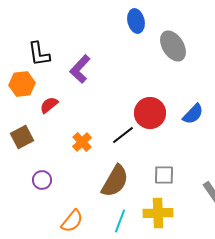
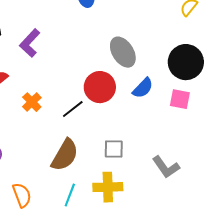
gray ellipse: (173, 46) -> (123, 52), moved
orange cross: (82, 142) -> (32, 102), moved
orange semicircle: (72, 221) -> (22, 195), turned -60

